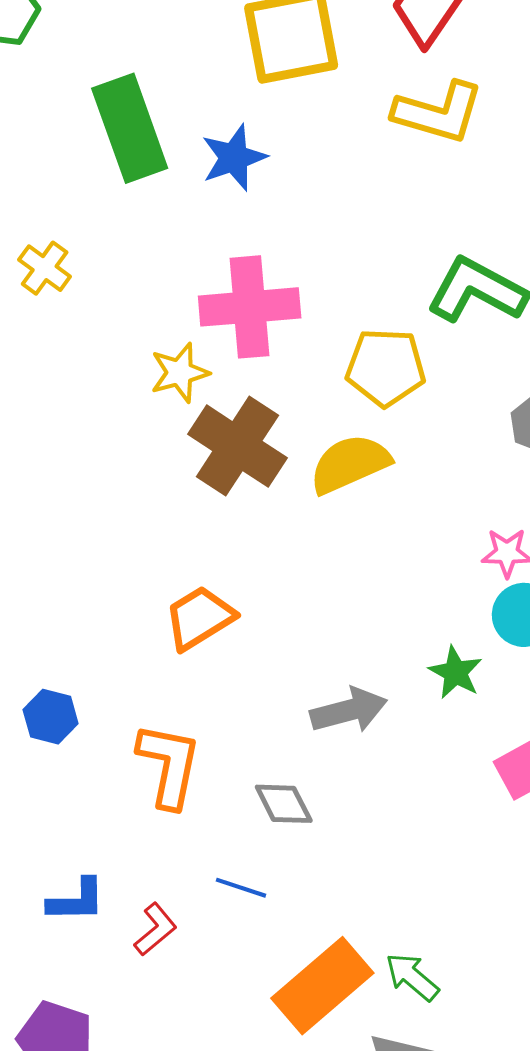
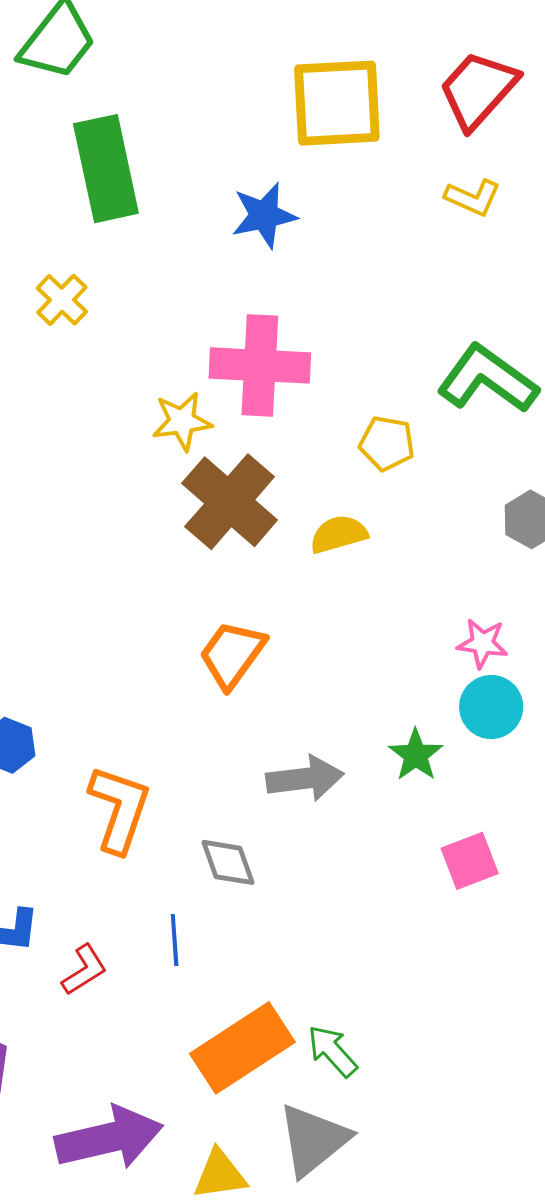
yellow L-shape: (438, 112) -> (473, 198), size x0.6
green rectangle: (130, 128) -> (106, 169), moved
yellow pentagon: (386, 367) -> (387, 443), size x0.7
yellow semicircle: (350, 464) -> (339, 534), size x0.7
orange trapezoid: (199, 618) -> (232, 654), moved, turned -30
blue line: (241, 888) -> (175, 940), turned 60

